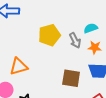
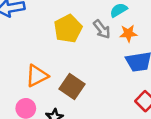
brown square: (71, 78) -> (72, 86), moved, turned 36

